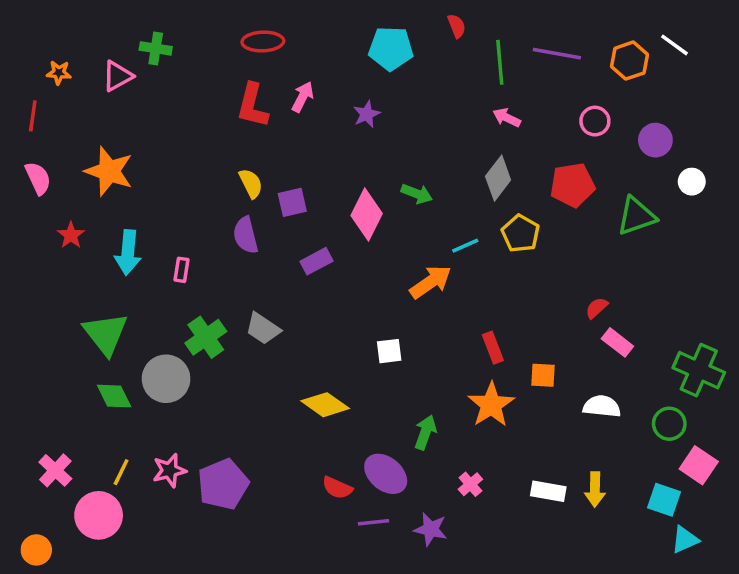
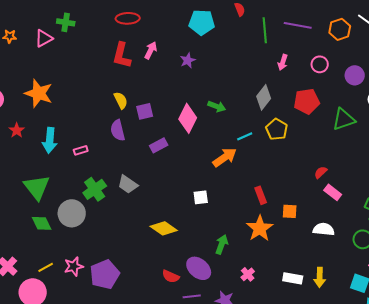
pink arrow: (507, 118) -> (283, 62), moved, turned -98
pink rectangle: (182, 270) -> (81, 150), turned 64
yellow line: (121, 472) -> (46, 267), turned 35

